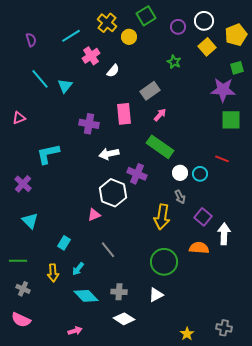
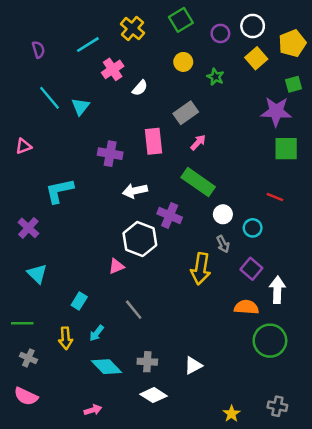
yellow circle: (129, 37) -> (183, 62), moved
cyan circle: (200, 174) -> (253, 228), moved
green circle: (164, 262) -> (270, 341), moved

